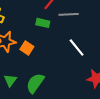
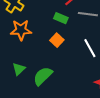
orange square: (27, 48) -> (57, 40), moved

